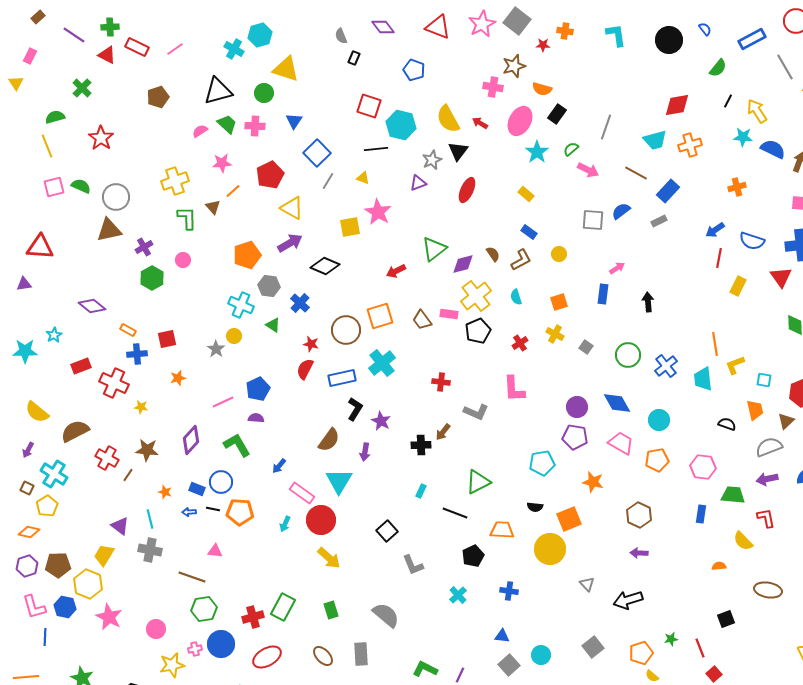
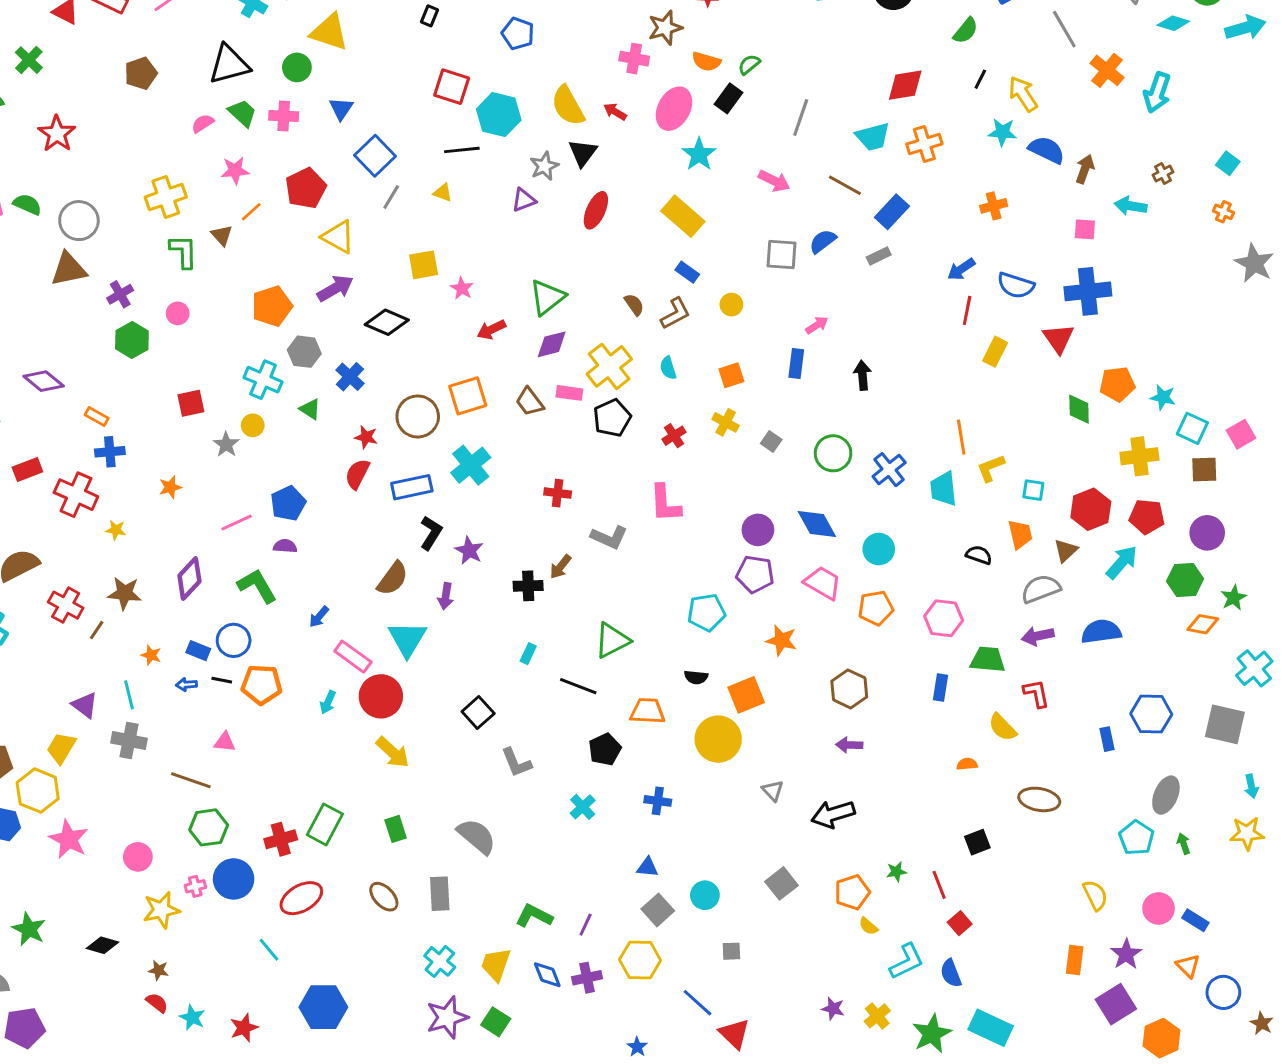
green semicircle: (571, 149) -> (749, 64), moved
yellow rectangle: (526, 194) -> (683, 216), size x1.8
pink star: (378, 212) -> (462, 288), moved, size x0.6
purple diamond: (463, 264) -> (552, 344), moved
red square: (167, 339) -> (191, 403), moved

